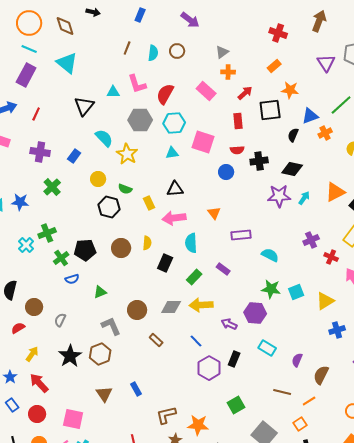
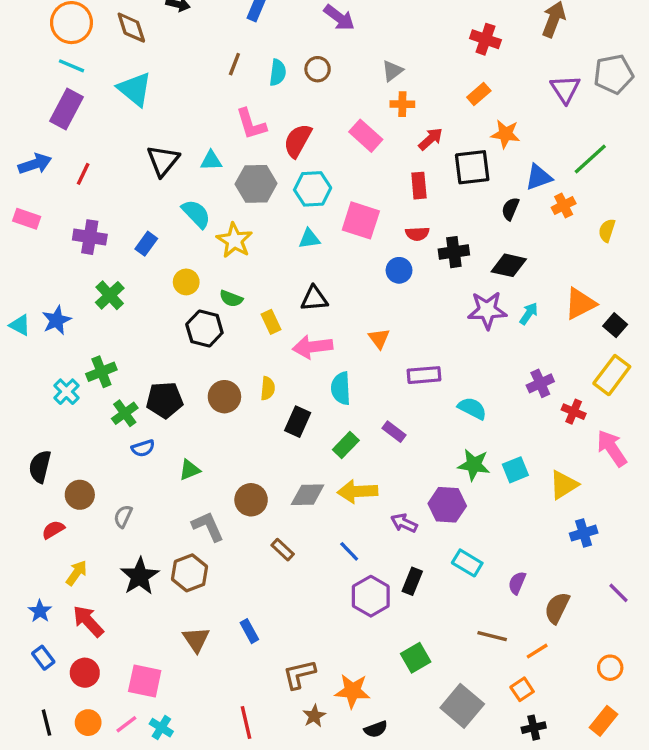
cyan triangle: (113, 92) -> (211, 161), moved
blue star: (20, 202) -> (57, 320), turned -30

